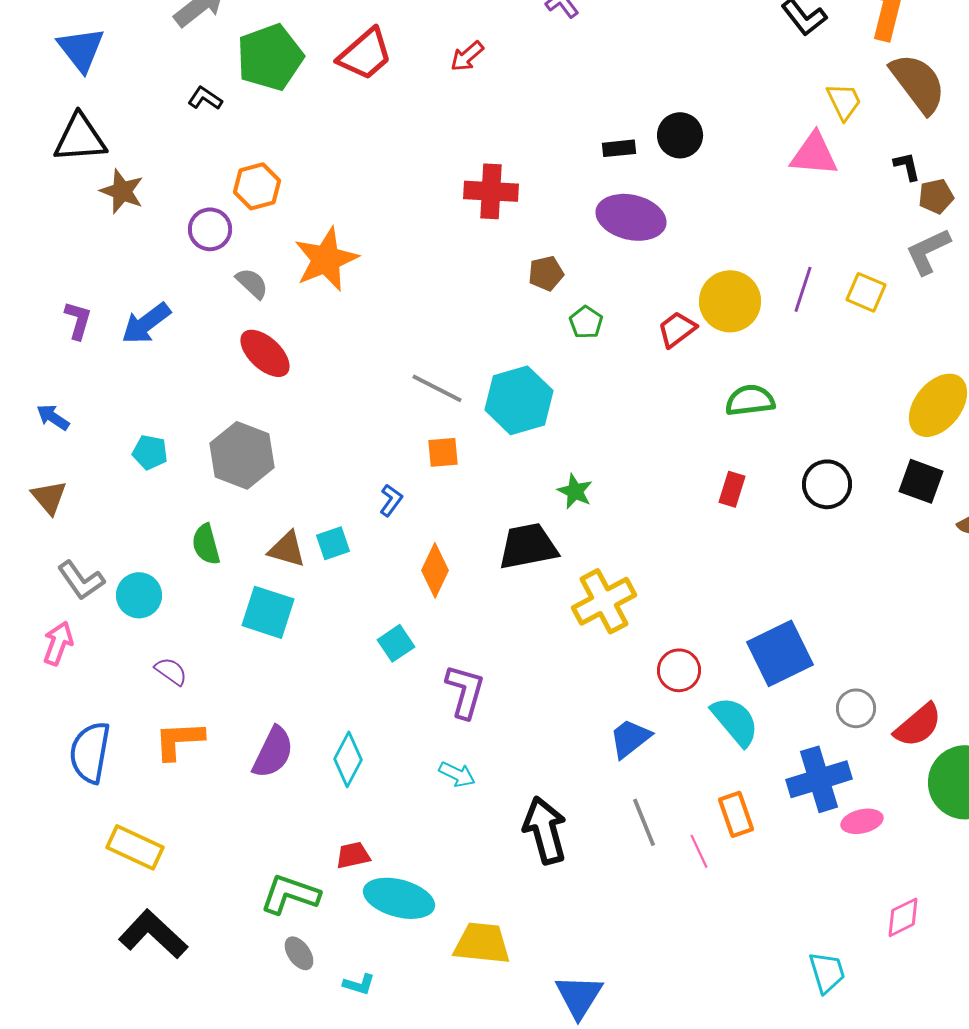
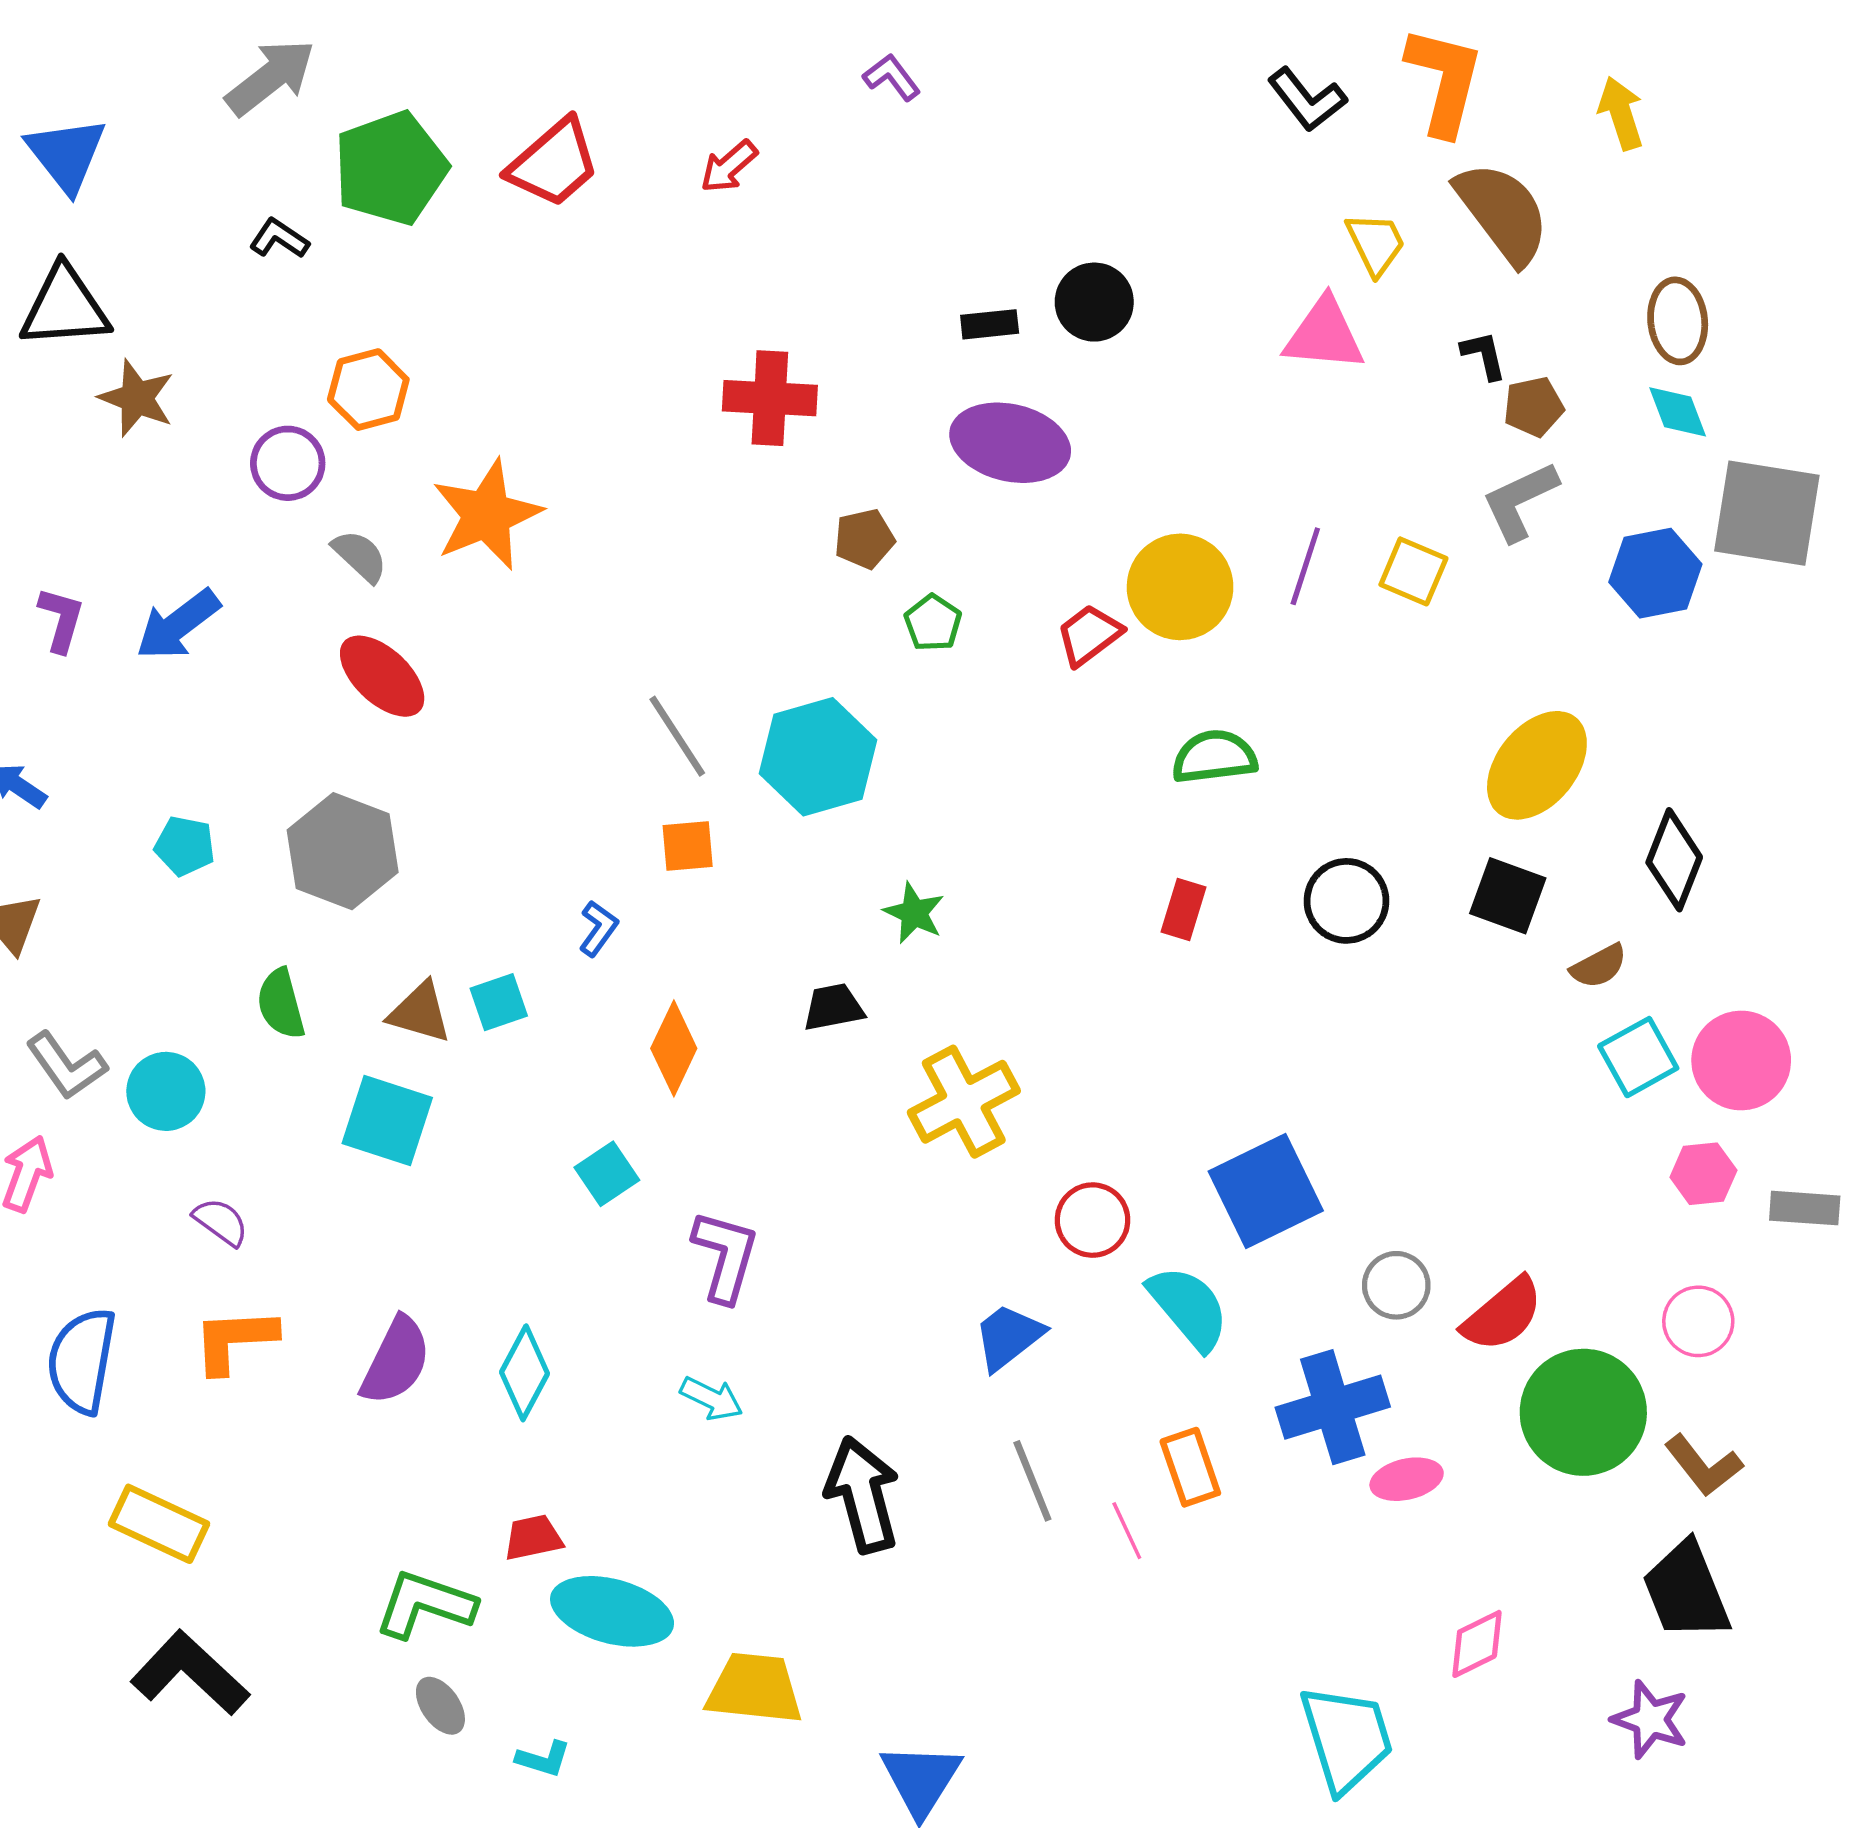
gray line: (437, 388) -> (677, 736), turned 30
black trapezoid: (528, 546) -> (833, 1007), size x0.6
cyan trapezoid: (827, 972) -> (1346, 1738), size x1.5

